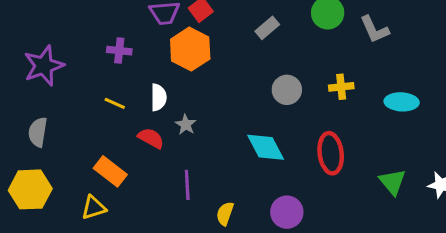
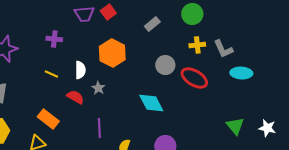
gray L-shape: (374, 29) -> (223, 49), moved
orange hexagon: (190, 49) -> (112, 53), moved
yellow cross: (341, 87) -> (197, 45), moved
red ellipse: (331, 153) -> (194, 78), moved, turned -52

